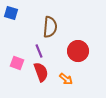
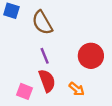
brown semicircle: (50, 27) -> (42, 23), moved, turned 145
pink square: (17, 63) -> (24, 91), moved

